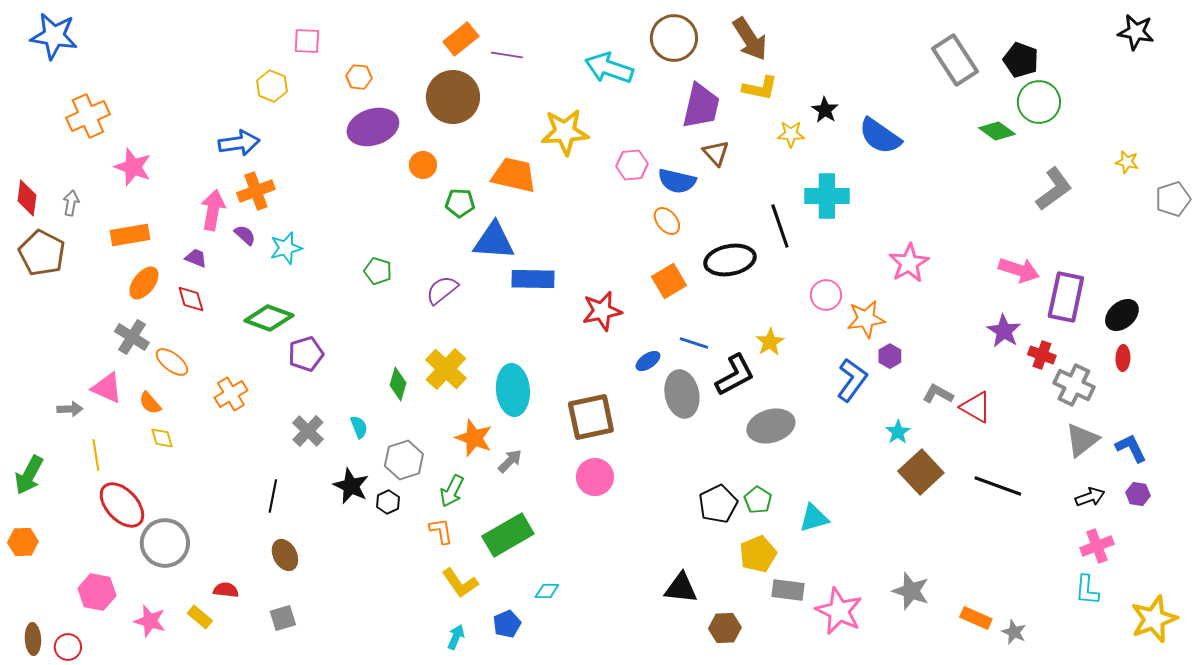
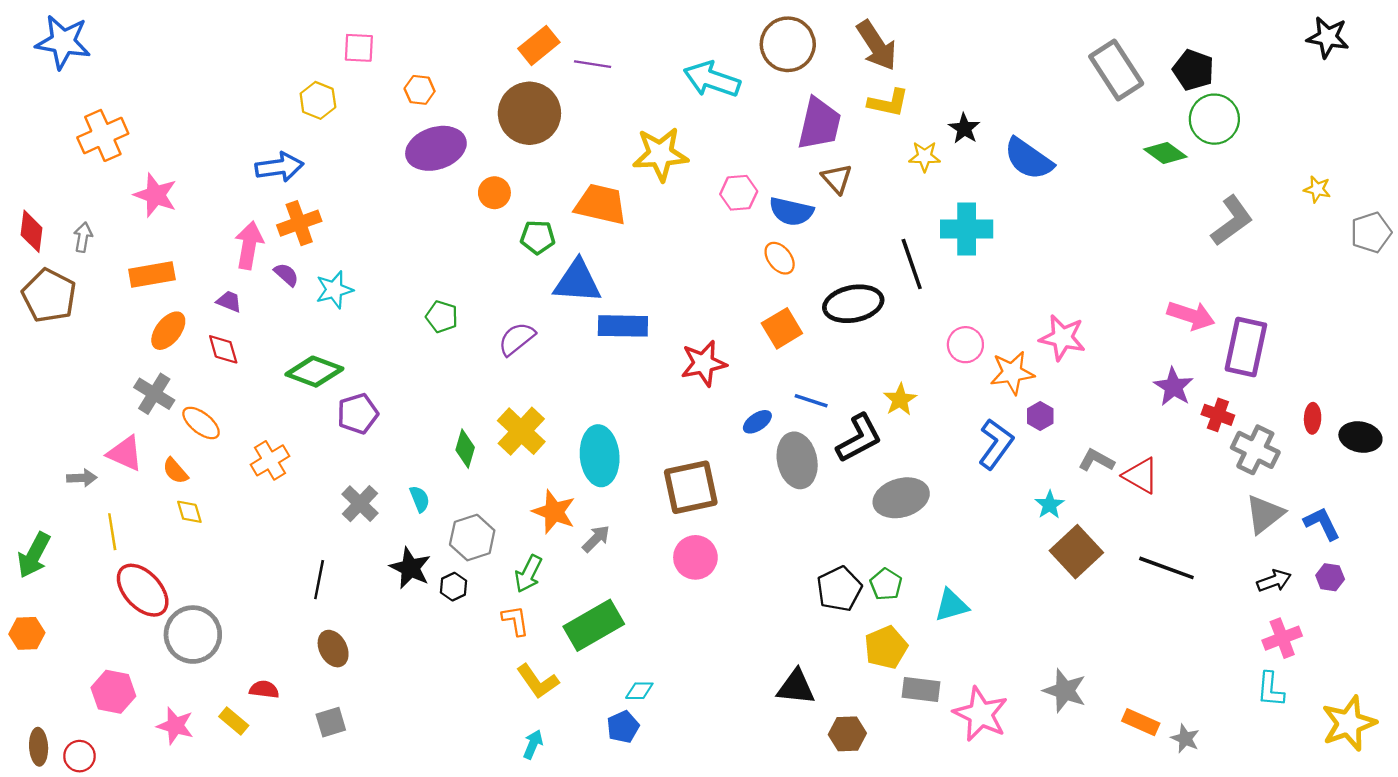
pink star: (909, 263) -> (1062, 338), moved, turned -30
black ellipse: (1122, 315) -> (1360, 437), moved, turned 52
blue pentagon: (507, 624) -> (623, 727), moved

